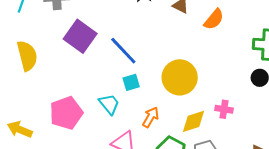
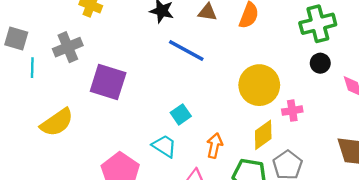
blue line: (123, 51) -> (186, 50), moved
yellow semicircle: (27, 56) -> (57, 122), turned 88
yellow circle: (180, 77) -> (259, 85), moved

